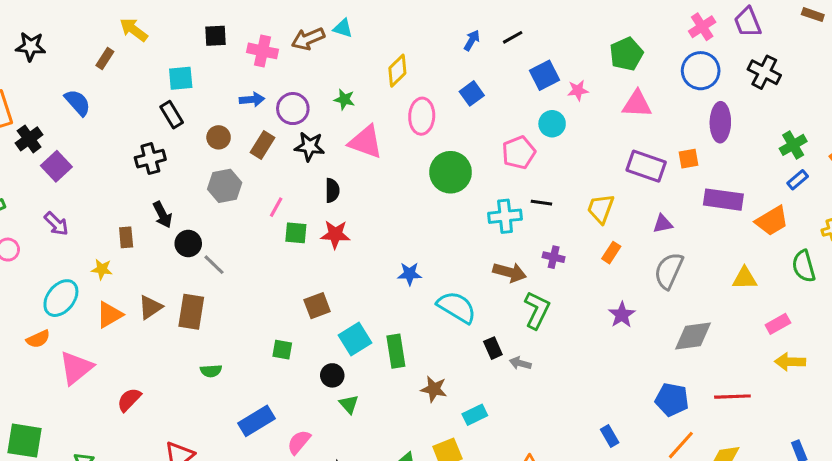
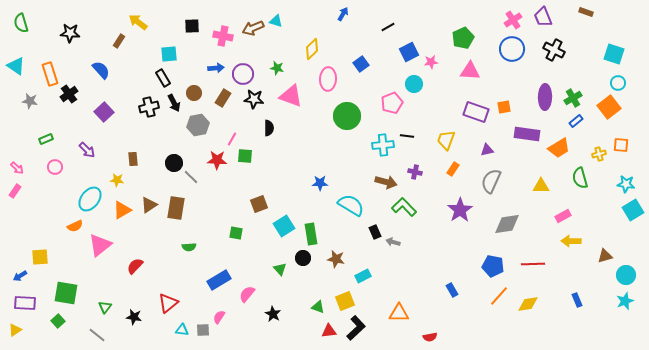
blue arrow: (472, 40) -> (343, 14), moved
purple ellipse: (720, 122) -> (545, 97), moved
purple square: (56, 166) -> (104, 112), moved
black arrow: (162, 215) -> (174, 103), moved
red star: (335, 234) -> (217, 160), moved
green L-shape: (537, 310) -> (404, 207), turned -70
purple star: (622, 315) -> (460, 210), size x1.4
black circle: (332, 375) -> (303, 258), moved

